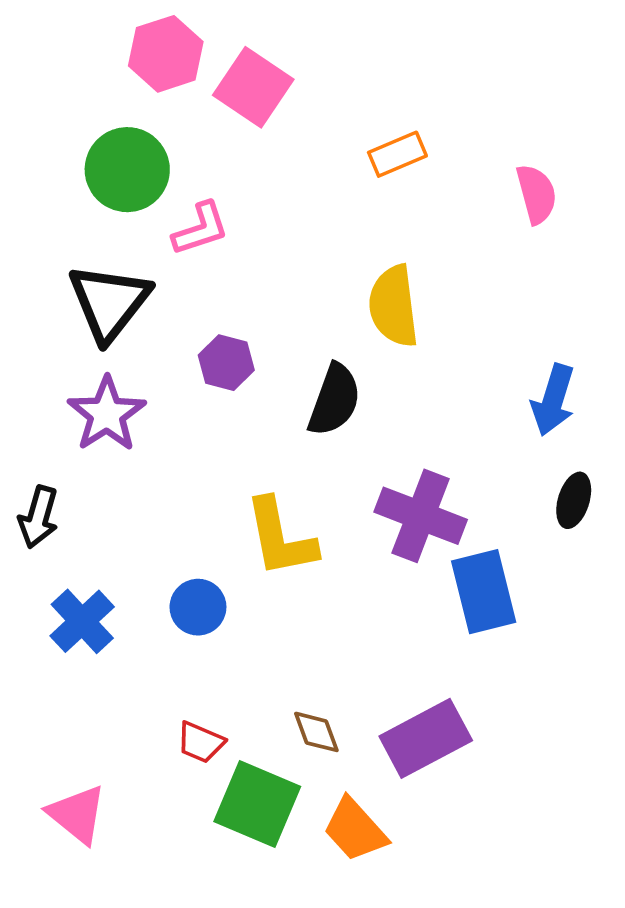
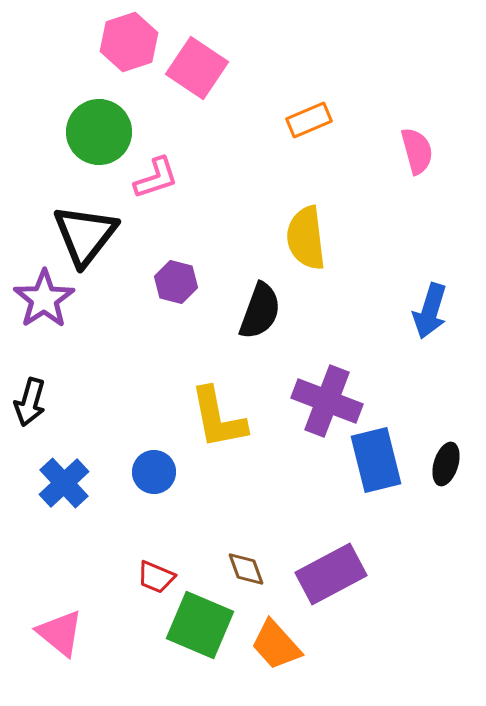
purple star: (107, 414) -> (44, 299), moved
black ellipse: (574, 500) -> (446, 464), moved

